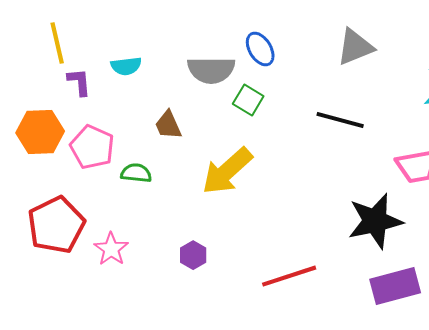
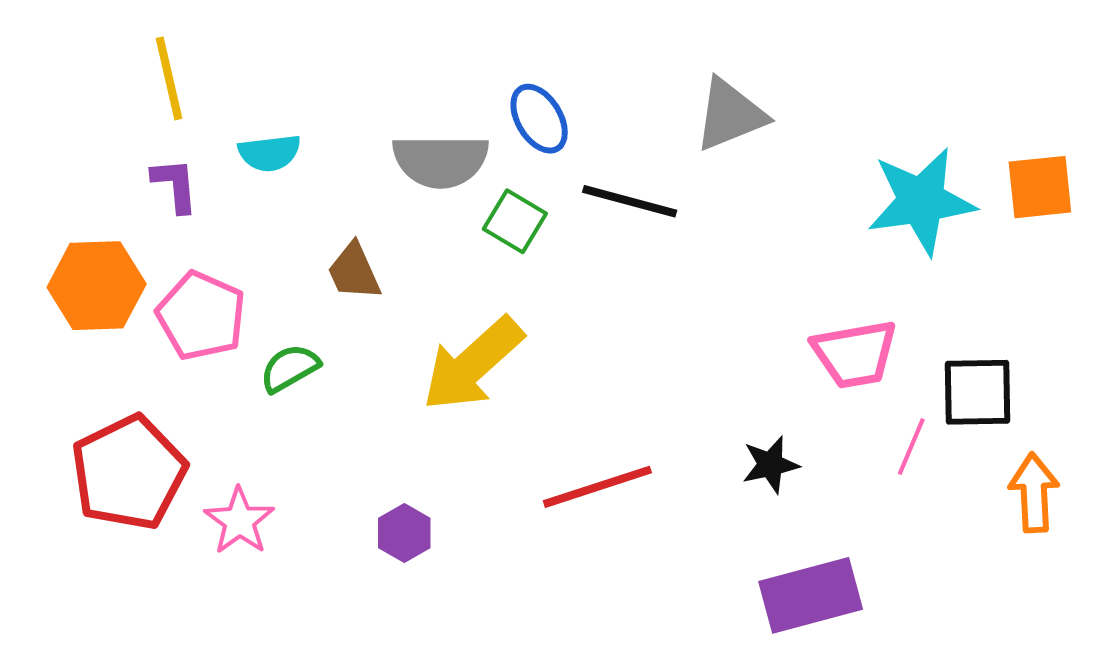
yellow line: (57, 43) -> (169, 78), moved
black line: (340, 120) -> (630, 201), moved
green semicircle: (136, 173) -> (290, 368), turned -36
black star: (375, 221) -> (770, 465), size x0.5
red line: (289, 276) -> (597, 487), moved

